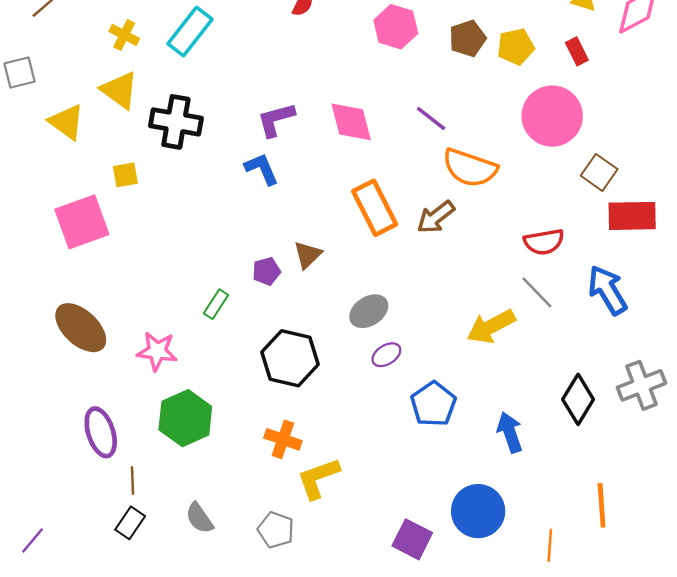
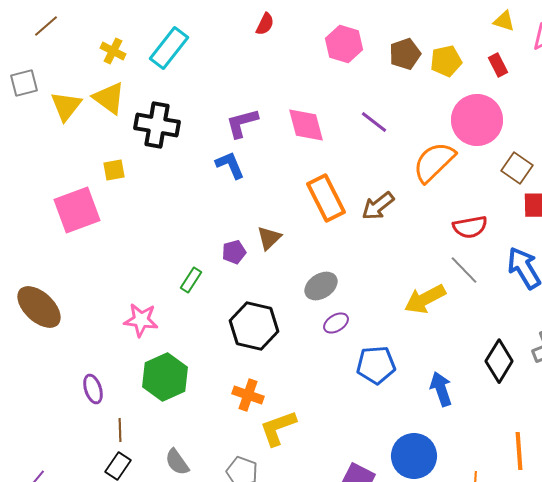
yellow triangle: (67, 122) -> (66, 106), moved, turned 32
orange semicircle: (470, 168) -> (434, 162), moved, turned 117
brown ellipse: (81, 328) -> (39, 307), moved
blue pentagon: (433, 404) -> (376, 365), turned 30
purple ellipse: (101, 432) -> (93, 389), size x0.7

